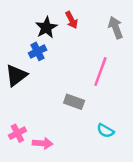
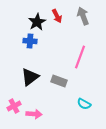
gray arrow: (116, 28) -> (83, 16), moved
blue cross: (38, 51) -> (30, 41), turned 32
black triangle: (16, 75) -> (30, 77), moved

